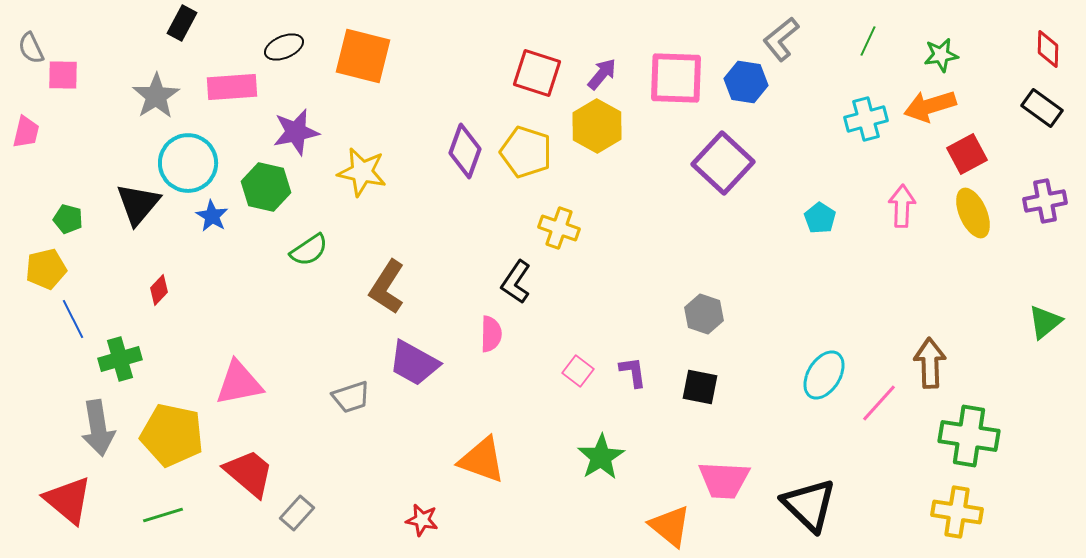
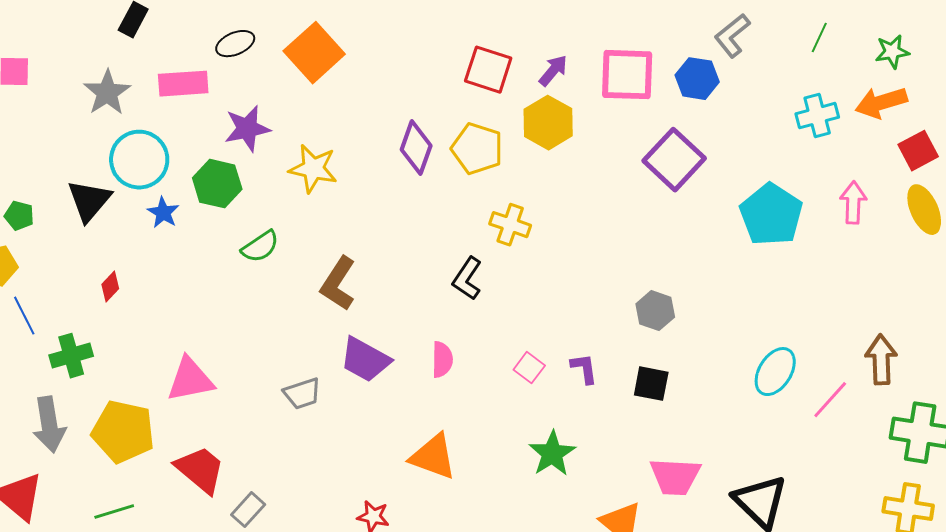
orange square: (363, 56) -> (314, 53), turned 34
cyan pentagon: (820, 218) -> (771, 215), size x2.0
pink semicircle: (491, 334) -> (442, 360), moved

